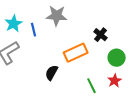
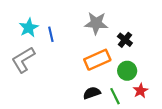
gray star: (57, 16) -> (96, 23), moved
green circle: (117, 58) -> (127, 71), moved
black semicircle: (52, 73) -> (92, 93), moved, turned 42

